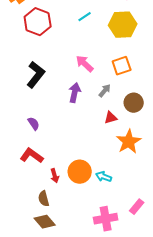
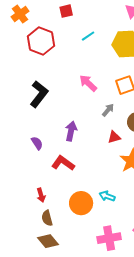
purple arrow: (75, 93) -> (71, 131), moved
red L-shape: (32, 156) -> (63, 163), moved
orange circle: (80, 172) -> (81, 203), moved
red arrow: (55, 176) -> (41, 195), moved

